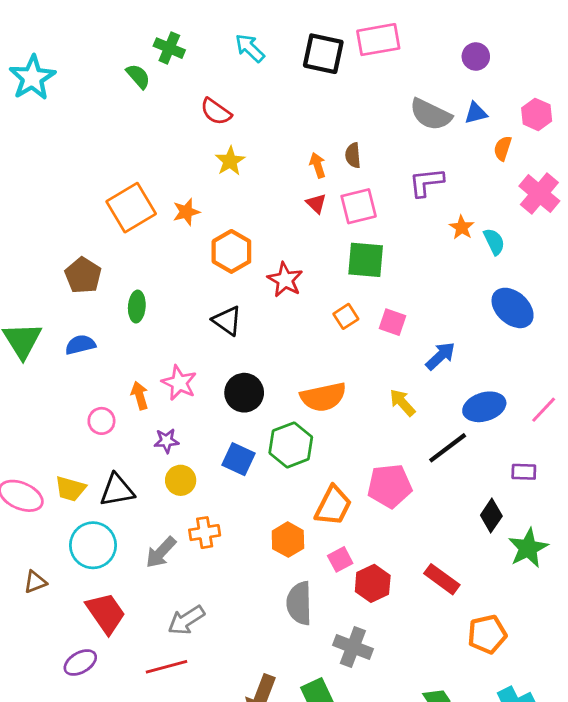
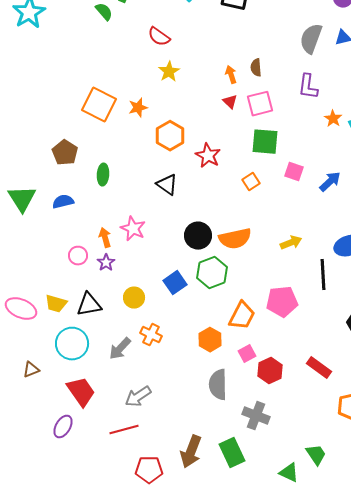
gray semicircle: (431, 114) -> (311, 39), turned 84
purple L-shape: (426, 182) -> (308, 87), turned -76
orange square: (131, 208) -> (99, 105), turned -32
pink square: (392, 322) -> (294, 172), moved
blue arrow: (441, 356) -> (330, 182), moved
black circle: (244, 393) -> (198, 236), moved
yellow arrow: (402, 403) -> (291, 243), turned 110
purple star: (166, 441) -> (106, 263), moved, turned -30
black line: (448, 448) -> (323, 275), turned -56
blue square: (239, 459) -> (175, 283), turned 30
orange cross: (205, 533) -> (151, 335), turned 35
purple ellipse: (80, 663) -> (63, 427), turned -30

